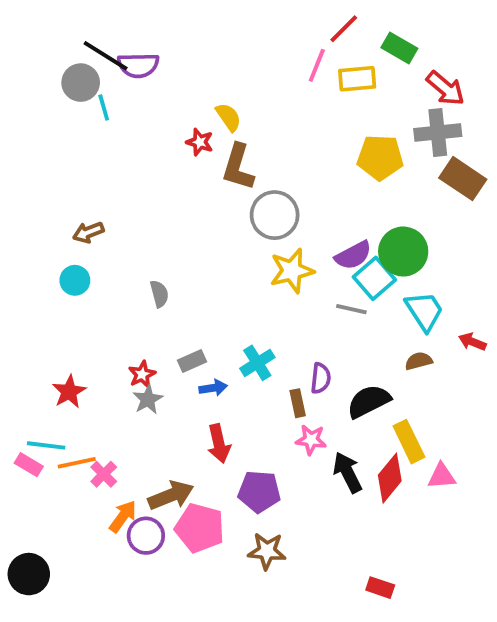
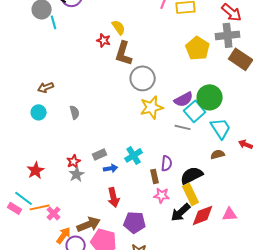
yellow pentagon: (380, 157) -> (198, 48), turned 30
gray semicircle: (159, 294) -> (75, 112), moved
yellow rectangle: (409, 442) -> (191, 194), moved
cyan line: (46, 445) -> (24, 198), turned 30
black arrow: (348, 472) -> (181, 212), turned -105
red diamond: (390, 478) -> (203, 215), turned 30

